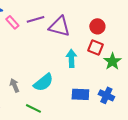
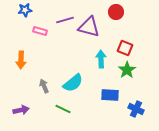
pink rectangle: (12, 22) -> (40, 31), moved, turned -32
red circle: (97, 26) -> (116, 12), moved
green star: (112, 61) -> (127, 70), moved
blue cross: (106, 95) -> (136, 109), moved

